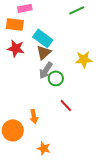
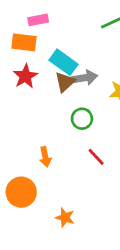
red star: (16, 48) -> (25, 76), turned 30
gray arrow: (46, 70) -> (85, 78), moved, turned -132
orange arrow: (34, 116) -> (45, 157), moved

